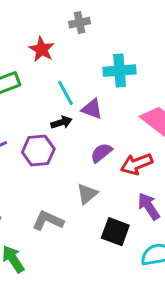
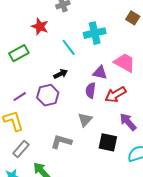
cyan line: (66, 93) -> (69, 47), moved
purple triangle: (92, 109) -> (100, 73), moved
purple semicircle: (101, 153) -> (91, 90), turned -35

